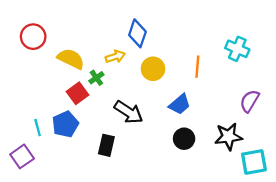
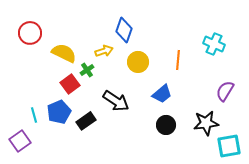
black rectangle: (106, 145) -> (86, 121), moved, turned 42

